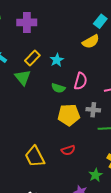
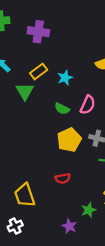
yellow pentagon: (69, 115) -> (69, 140), turned -30
yellow trapezoid: (35, 157) -> (25, 195), moved

